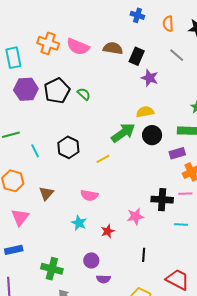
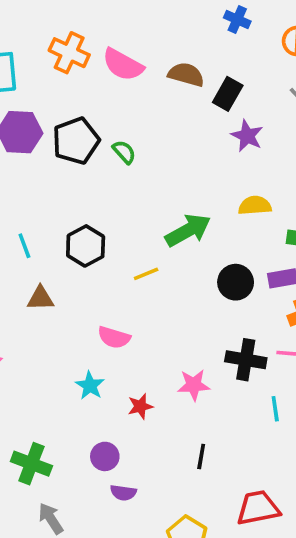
yellow semicircle: (145, 112) -> (255, 206), moved
black circle: (152, 135) -> (236, 282), moved
brown triangle: (46, 193) -> (40, 298), moved, turned 42
cyan line: (181, 225) -> (275, 409), turned 72
red trapezoid: (178, 279) -> (258, 508), turned -45

